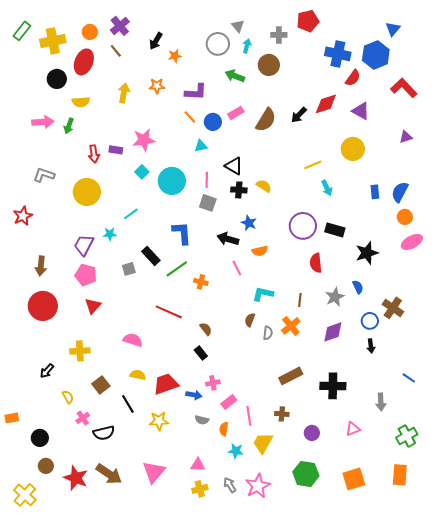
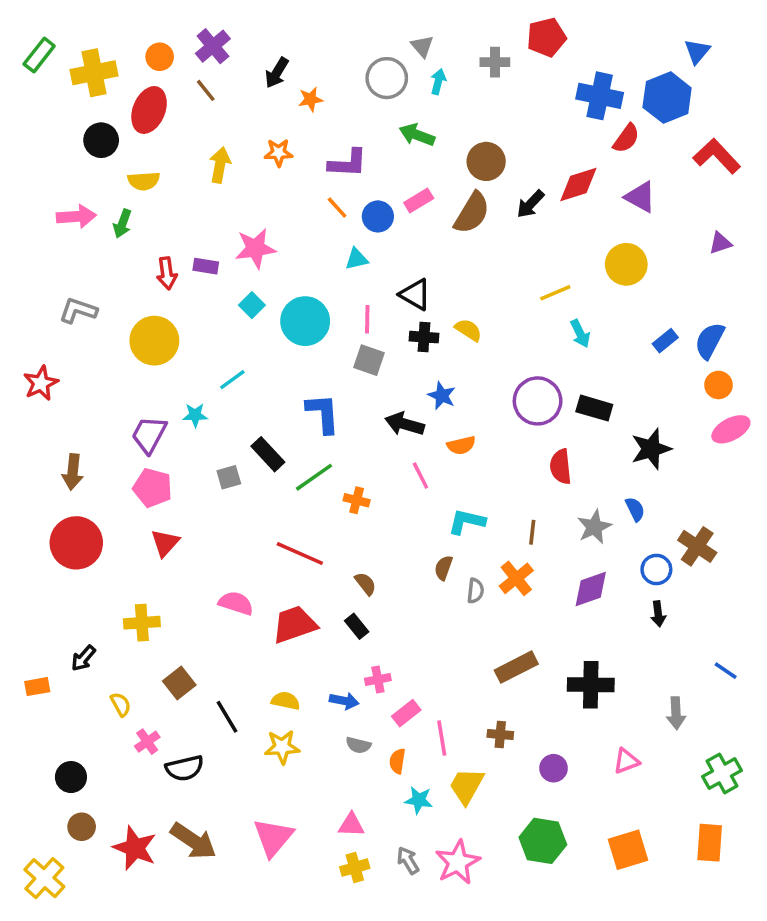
brown circle: (269, 65) -> (486, 161), moved
blue rectangle: (375, 192) -> (665, 341), turned 56
yellow semicircle: (138, 375) -> (286, 701), moved
red trapezoid: (166, 384) -> (294, 624), moved
orange rectangle: (12, 418) -> (37, 687), moved

